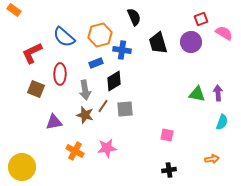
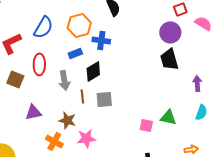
blue semicircle: (64, 37) -> (43, 27), turned -100
black trapezoid: (158, 43) -> (169, 59), moved
green triangle: (197, 94) -> (168, 117), moved
brown line: (103, 106) -> (82, 96), turned -40
brown star: (85, 115) -> (67, 120), moved

